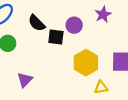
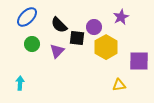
yellow hexagon: (86, 63) -> (106, 47), moved
purple triangle: (25, 80) -> (57, 51), moved

